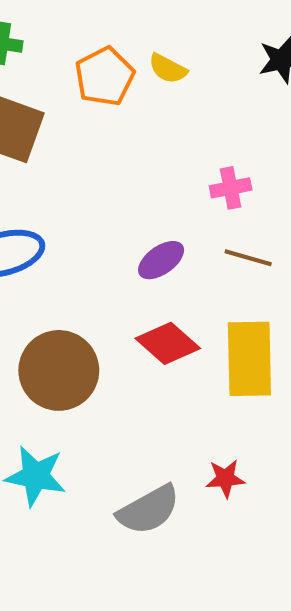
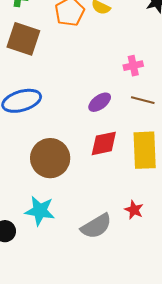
red diamond: (168, 343) -> (104, 143), turned -52
red star: (225, 478) -> (134, 210), turned 30

